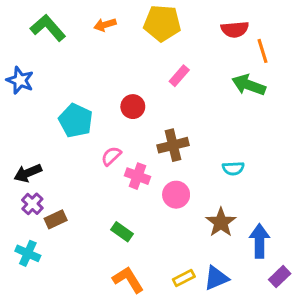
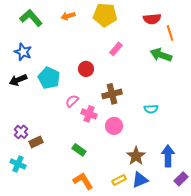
blue star: (20, 80) -> (23, 52), moved
black arrow: (28, 173) -> (18, 80), moved
brown star: (221, 222) -> (136, 156), moved

